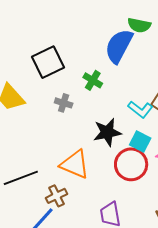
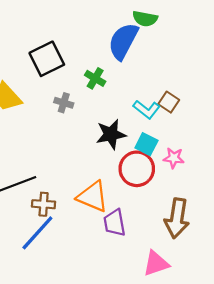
orange triangle: (75, 164) -> (93, 197), moved
brown cross: (56, 196) -> (44, 204), moved, turned 30

